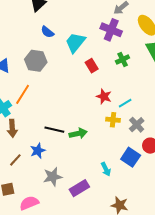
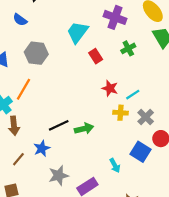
blue semicircle: (47, 32) -> (20, 20), moved
black line: (54, 130) -> (59, 125), turned -36

